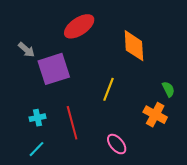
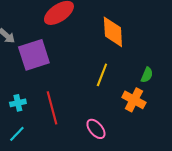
yellow line: (109, 89) -> (102, 75), moved
green semicircle: (168, 89) -> (147, 75), turned 49

